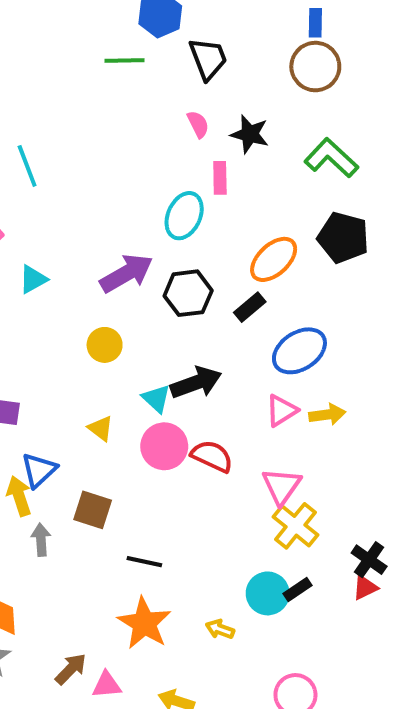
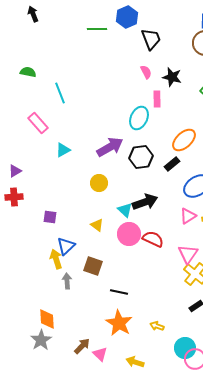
green line: (124, 61) -> (97, 29), moved
cyan circle: (268, 593) -> (185, 348), moved
pink triangle: (107, 685) -> (100, 354), turned 49

